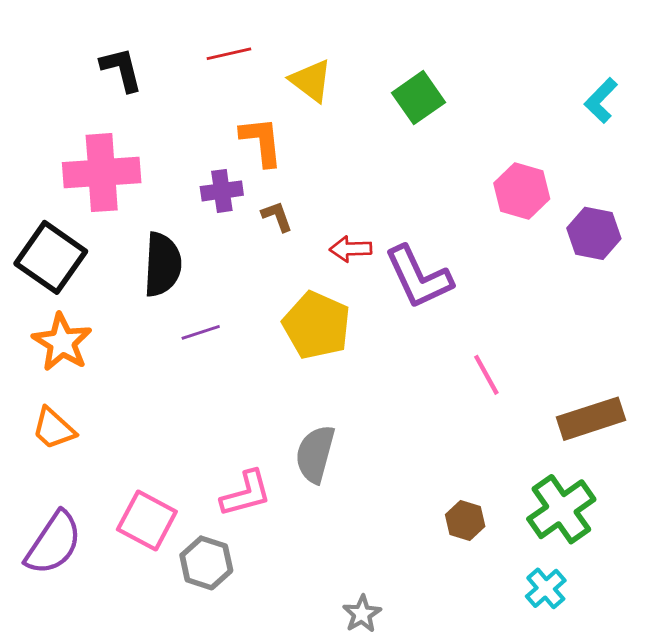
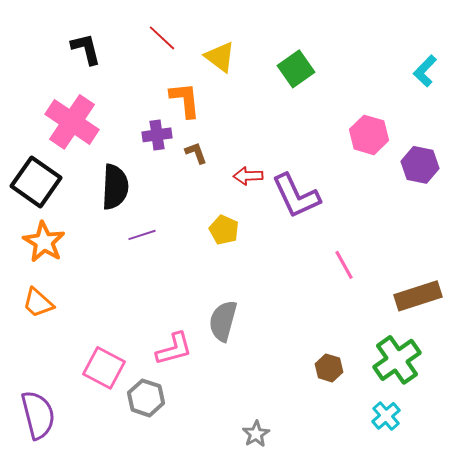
red line: (229, 54) -> (162, 38), turned 56
pink cross: (102, 173) -> (72, 122), turned 38
yellow pentagon: (317, 325) -> (224, 230), size x0.6
purple semicircle: (54, 543) -> (38, 415), moved, turned -48

